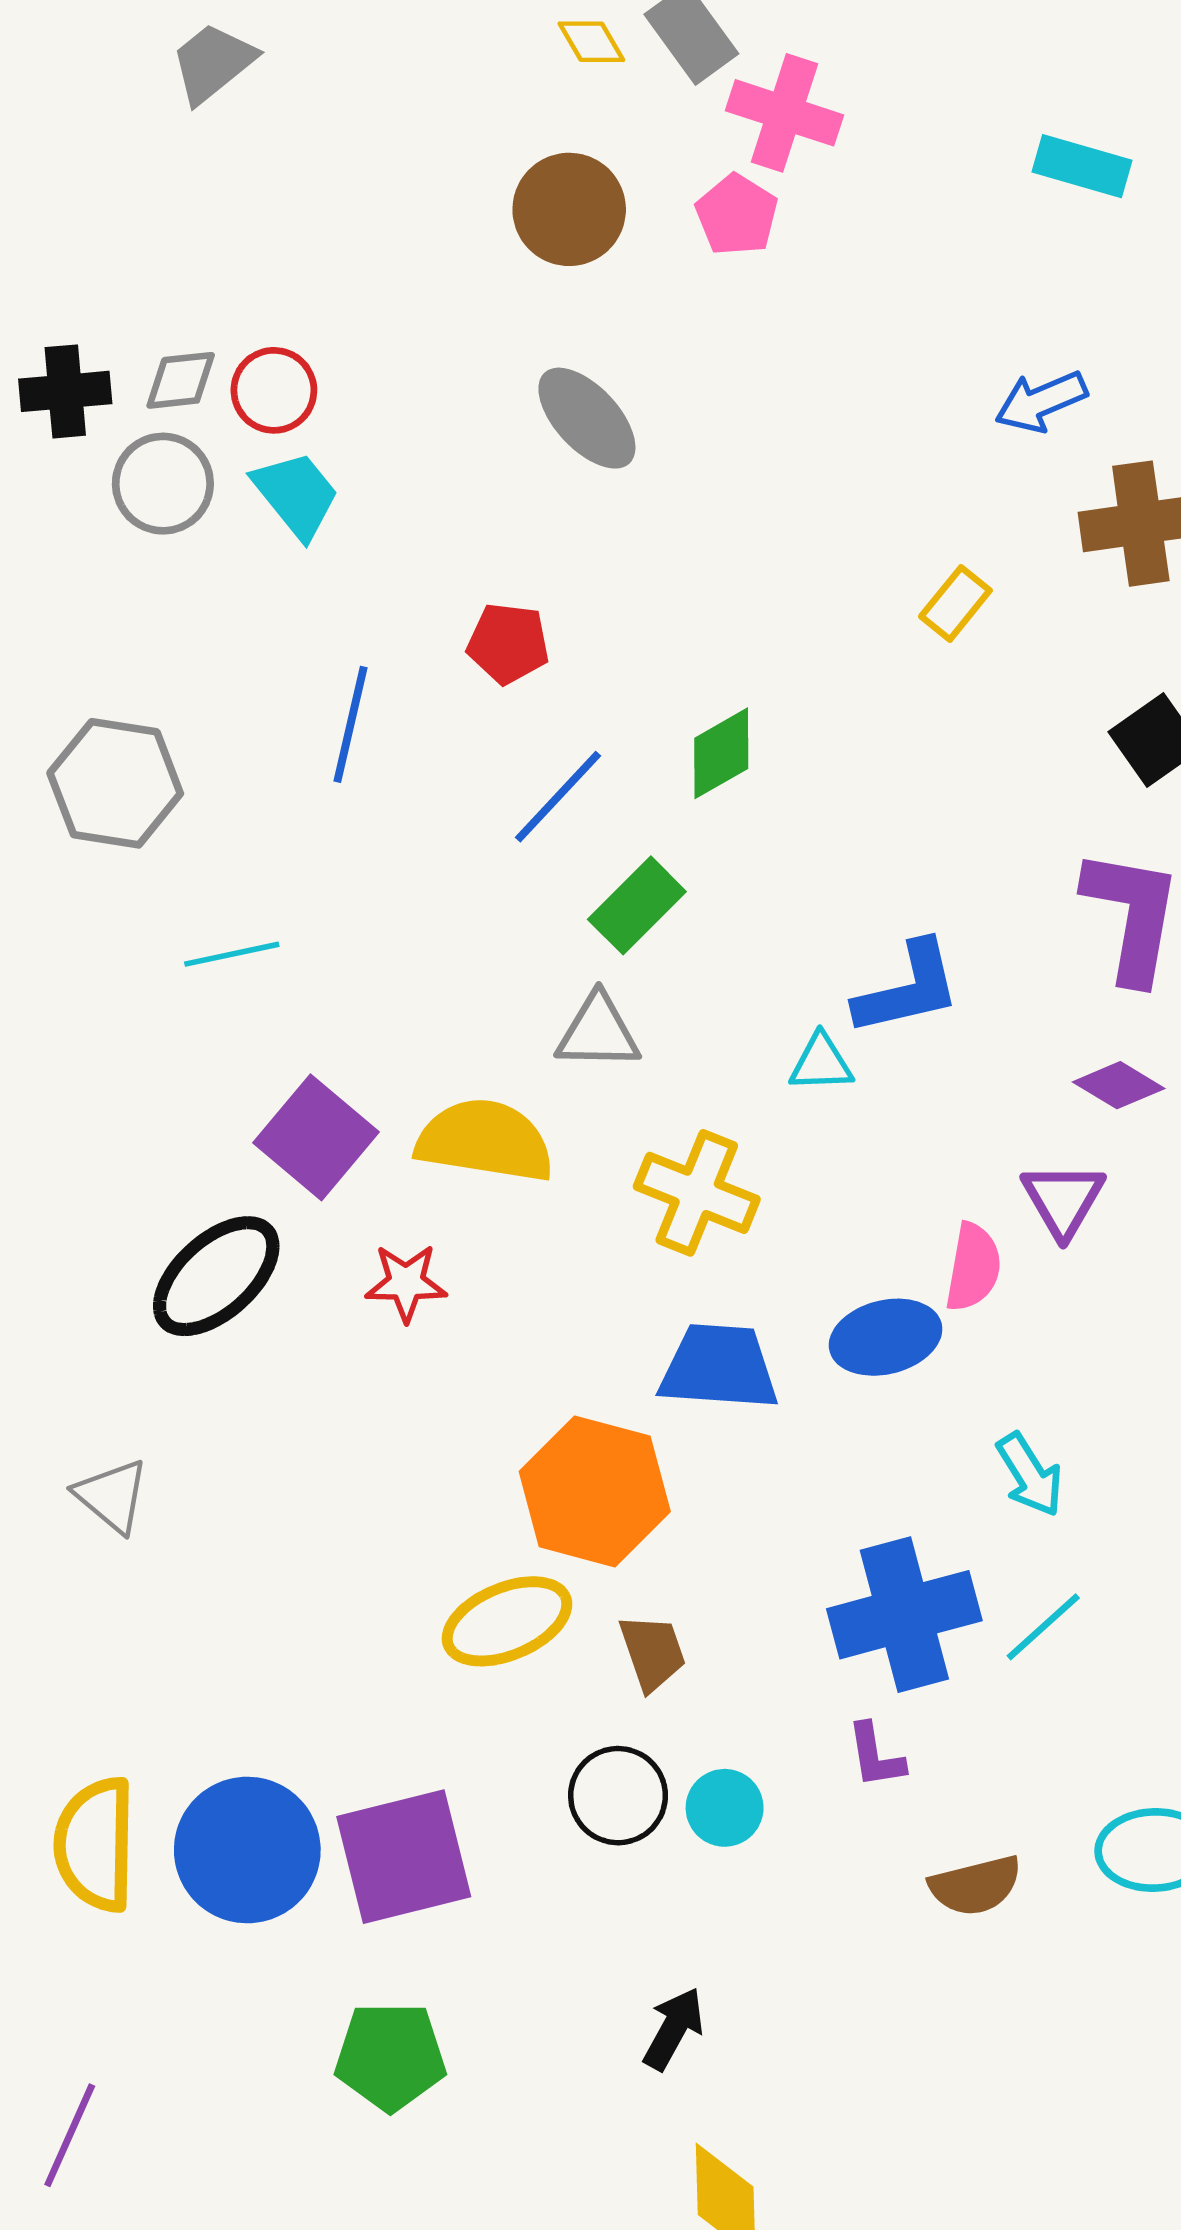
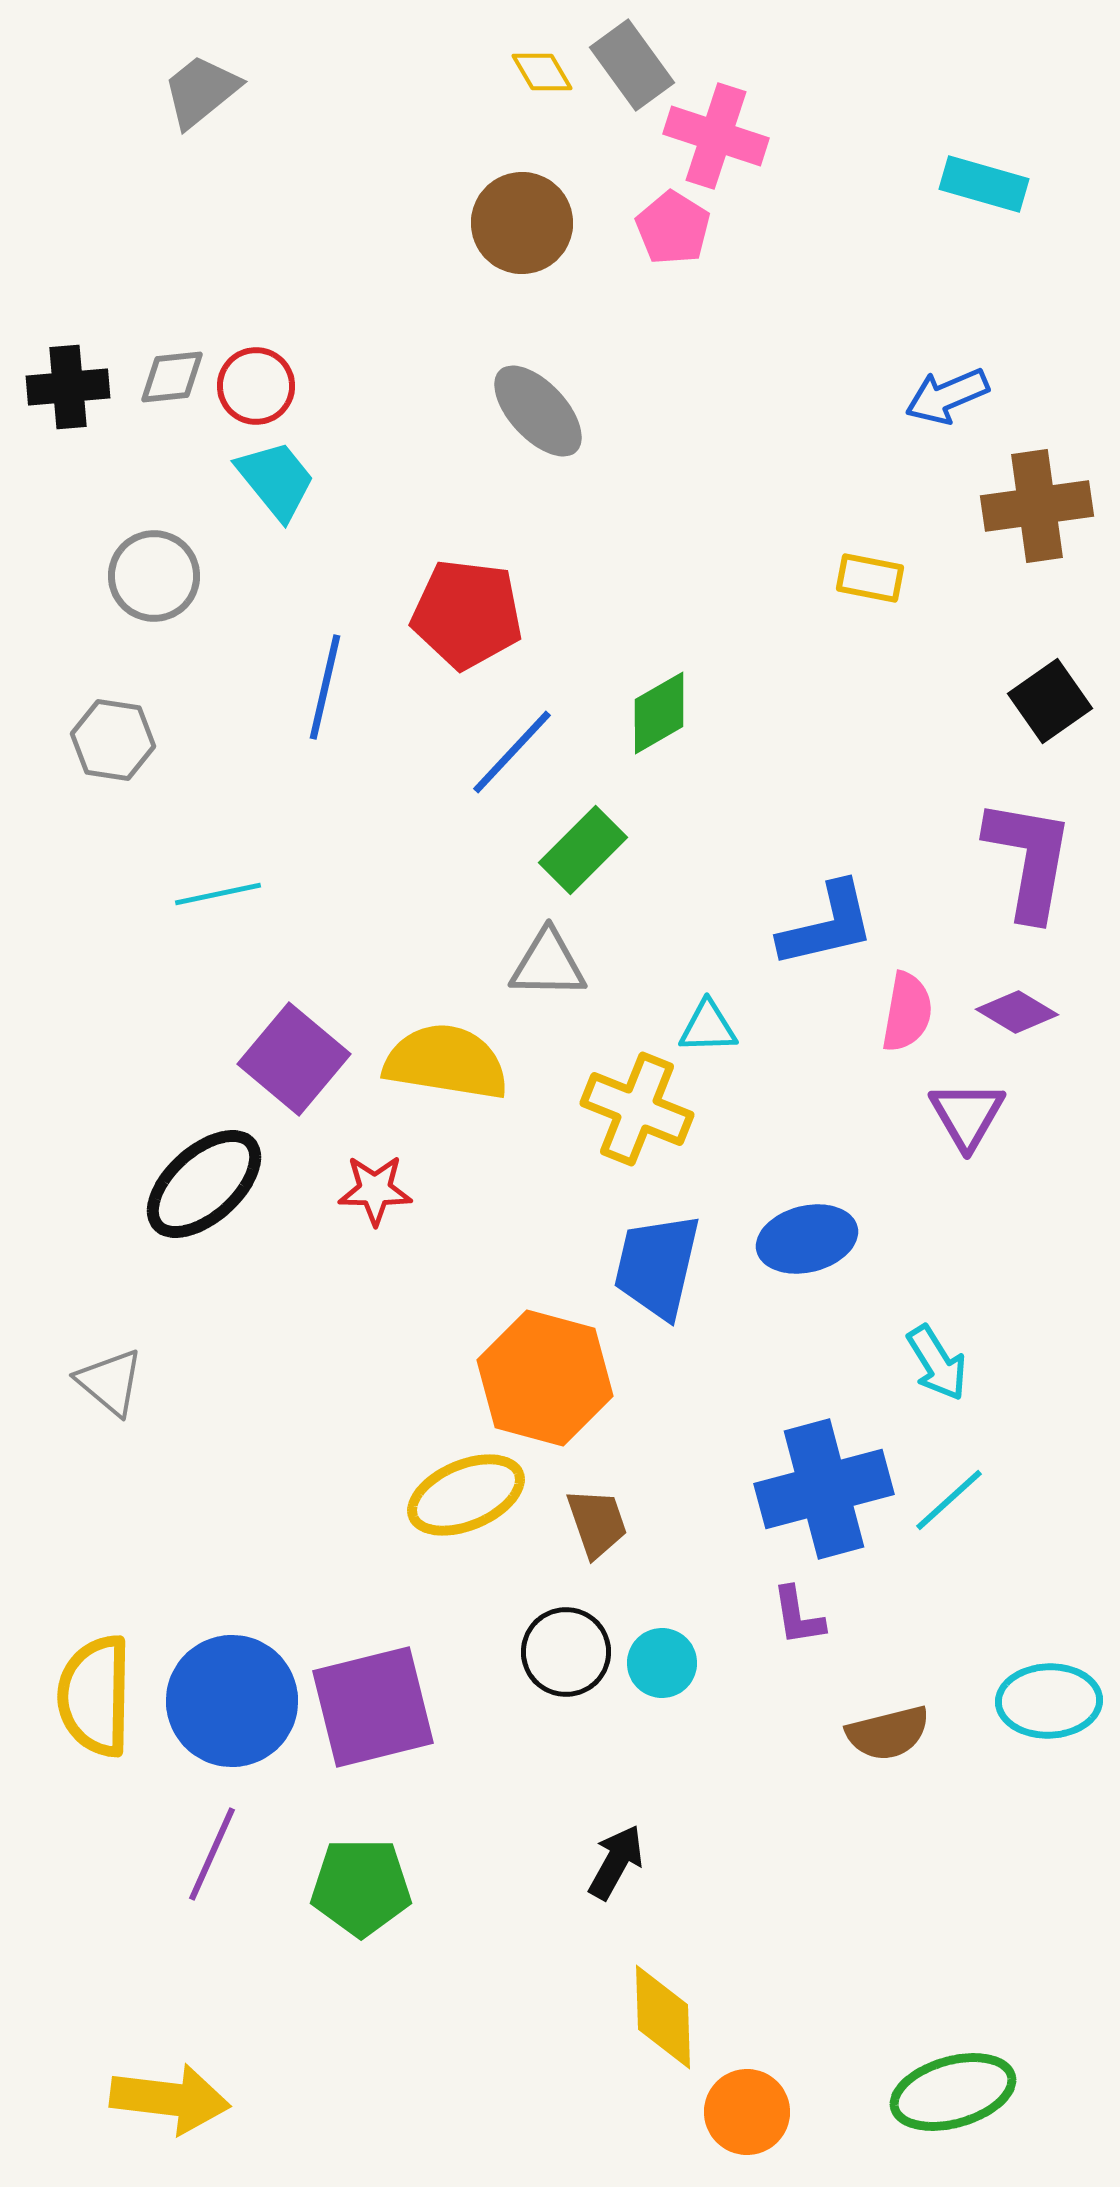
gray circle: (163, 484) -> (154, 576), moved
yellow rectangle: (955, 603) -> (870, 578), turned 62
red pentagon: (508, 643) -> (467, 614), size x1.5
gray hexagon: (115, 783) -> (113, 740), size x0.7
cyan triangle: (821, 1063) -> (708, 1027), moved
pink semicircle: (973, 1267) -> (907, 1012), moved
blue trapezoid: (719, 1367) -> (657, 1266), turned -81
purple line: (70, 2135) -> (212, 1854), moved

